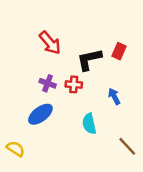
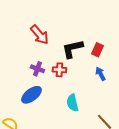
red rectangle: (119, 51) -> (97, 50), moved
blue arrow: (114, 96) -> (100, 74), moved

